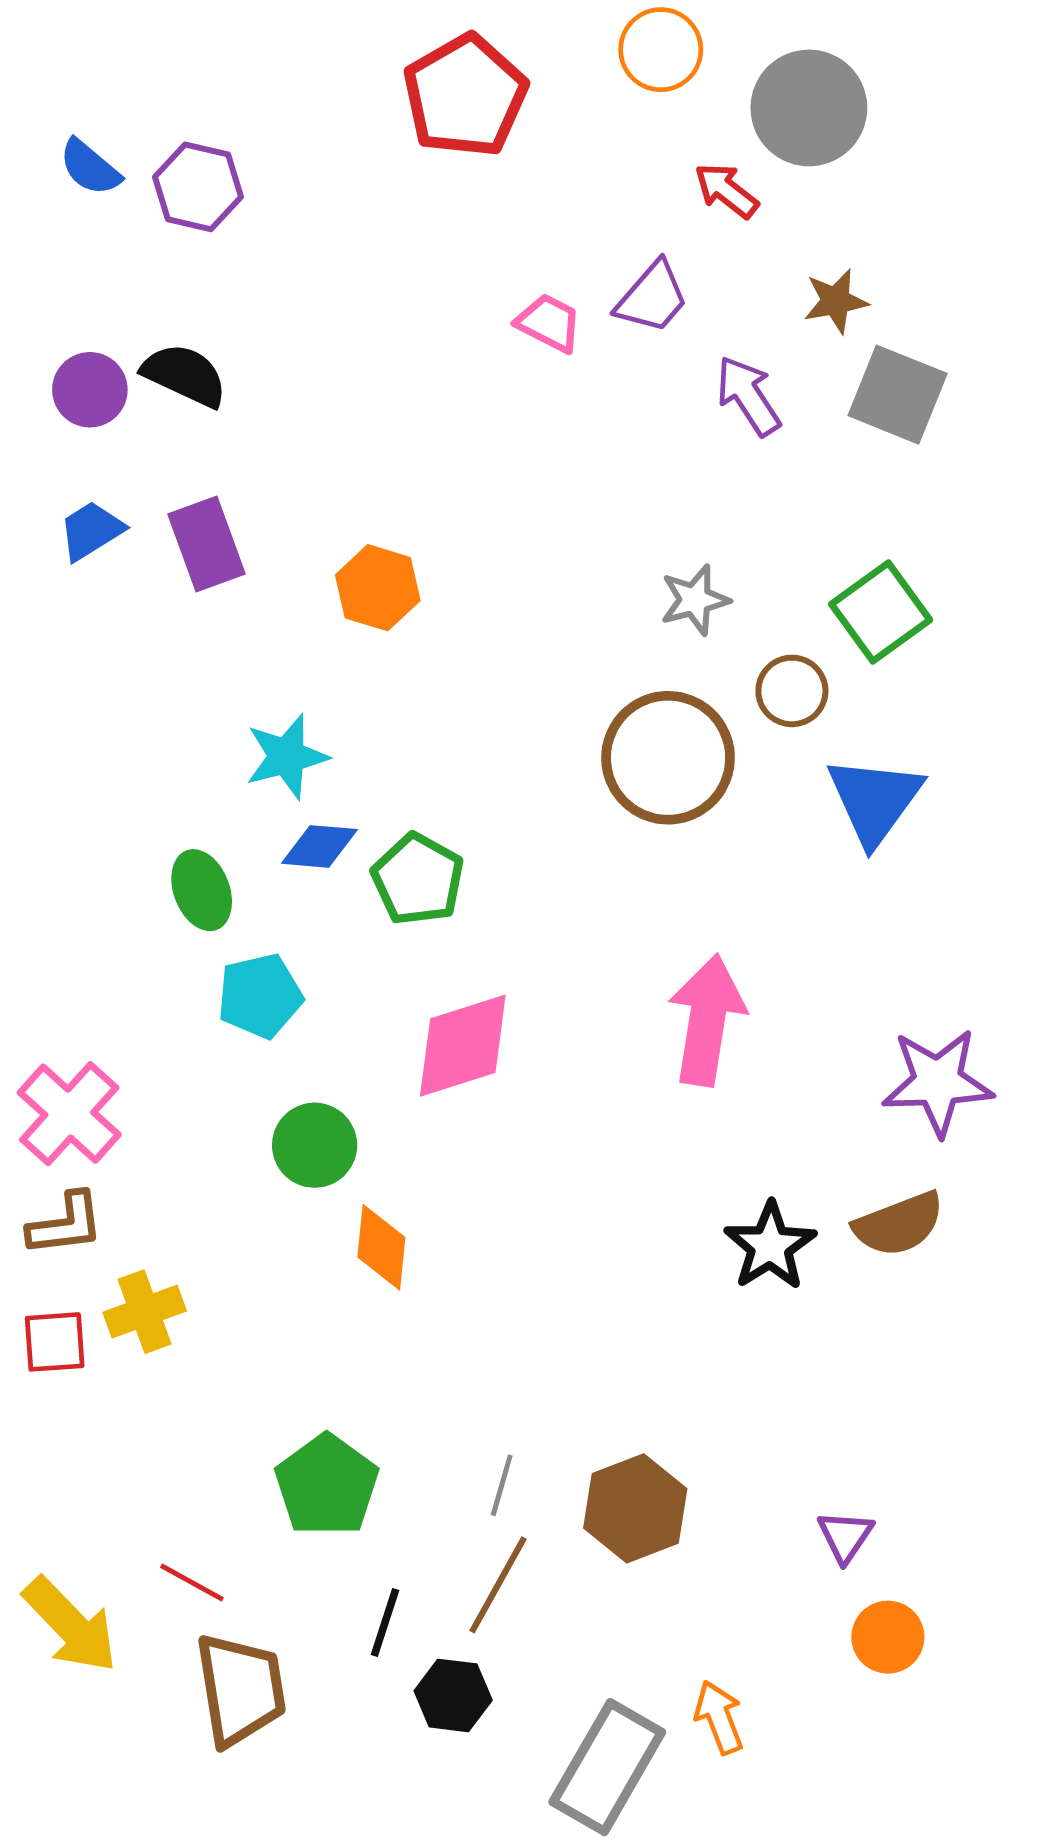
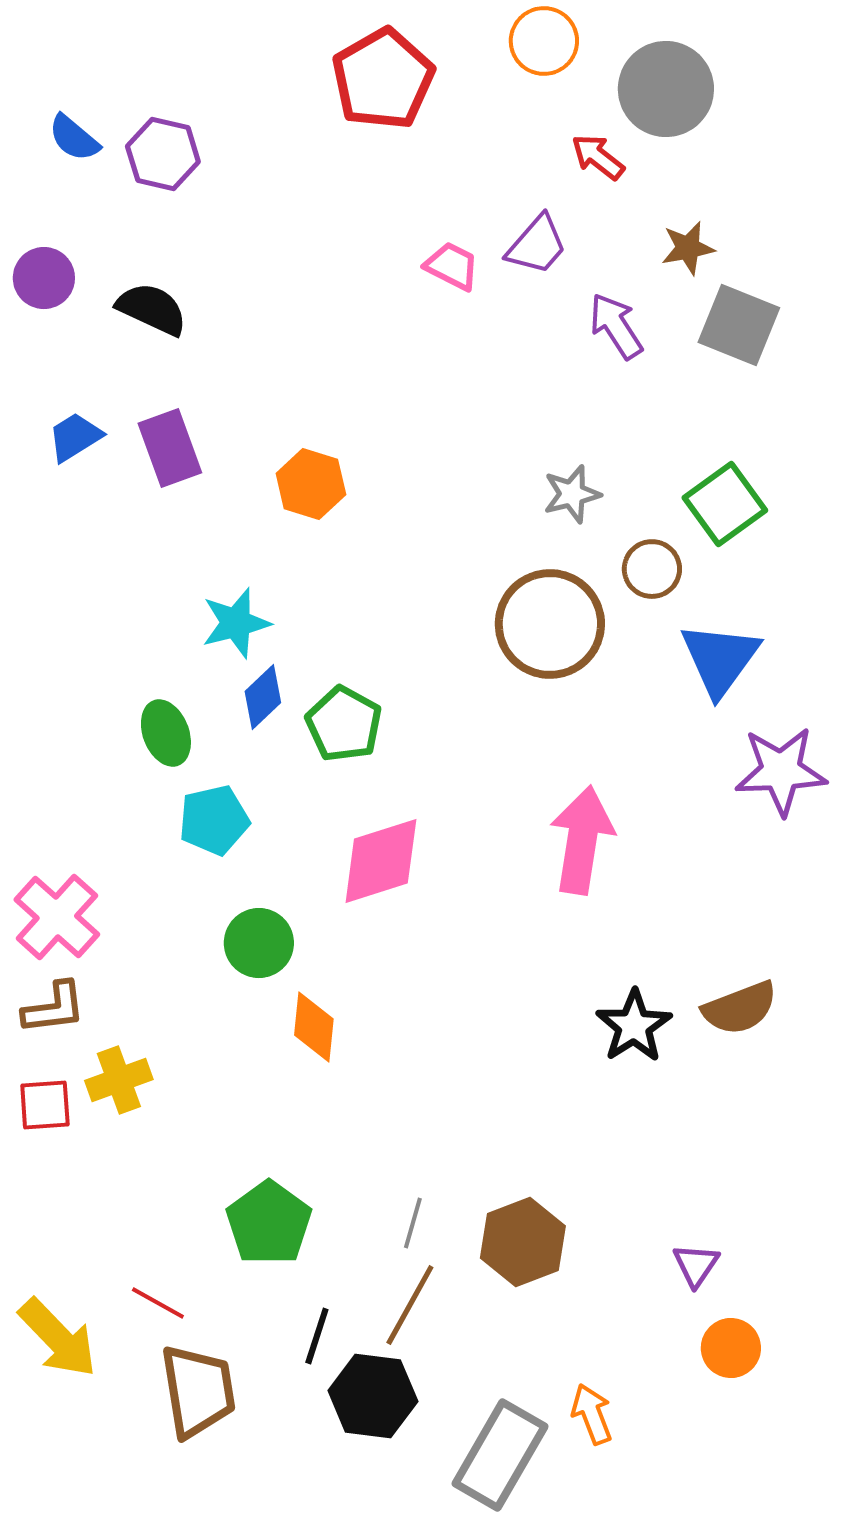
purple circle: (90, 390) -> (44, 278), moved
blue diamond: (319, 846) -> (263, 697), turned -48
purple star: (938, 1082) -> (781, 771), moved
black hexagon: (453, 1695) -> (373, 1396), size x1.4

